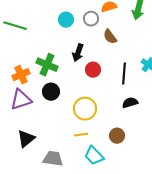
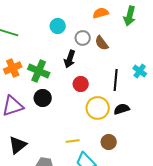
gray circle: (91, 19) -> (83, 38), moved
red circle: (93, 70) -> (81, 84), moved
orange cross: (21, 75) -> (13, 68), moved
yellow circle: (85, 109) -> (98, 108), moved

